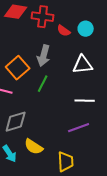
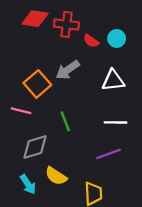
gray arrow: (44, 56) -> (68, 70), turned 40
green line: (43, 84) -> (65, 121), moved, turned -48

